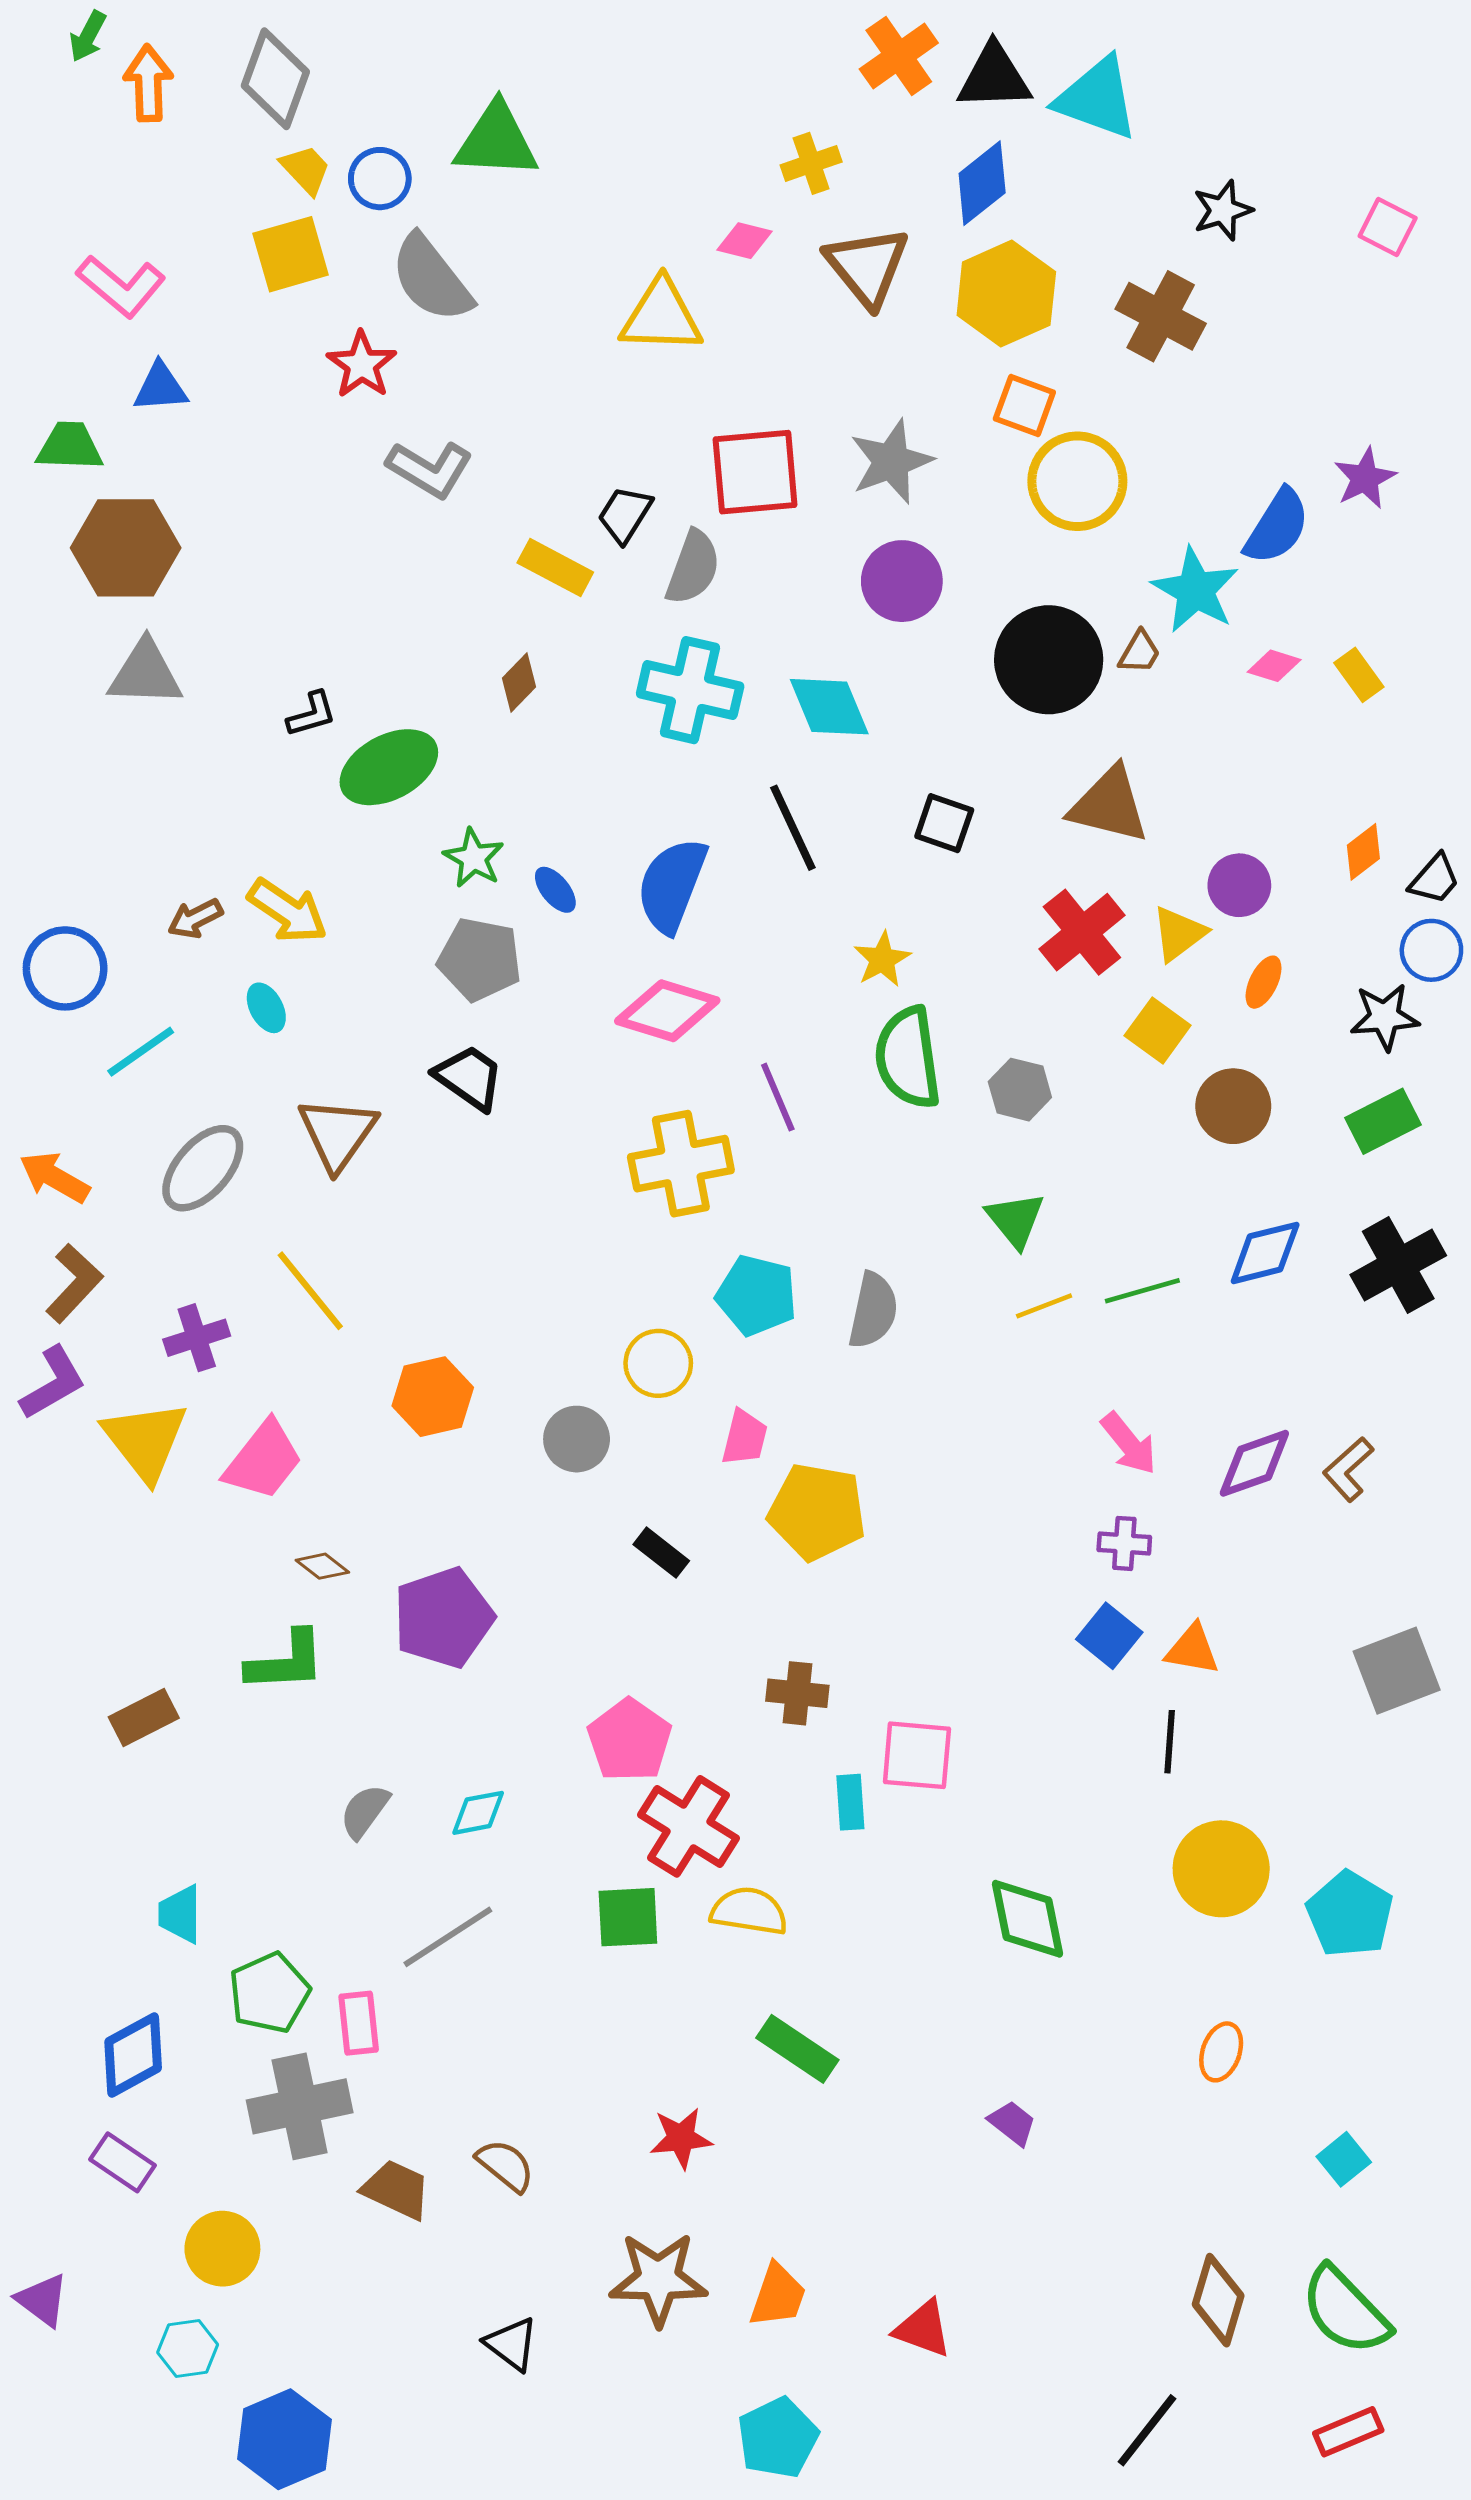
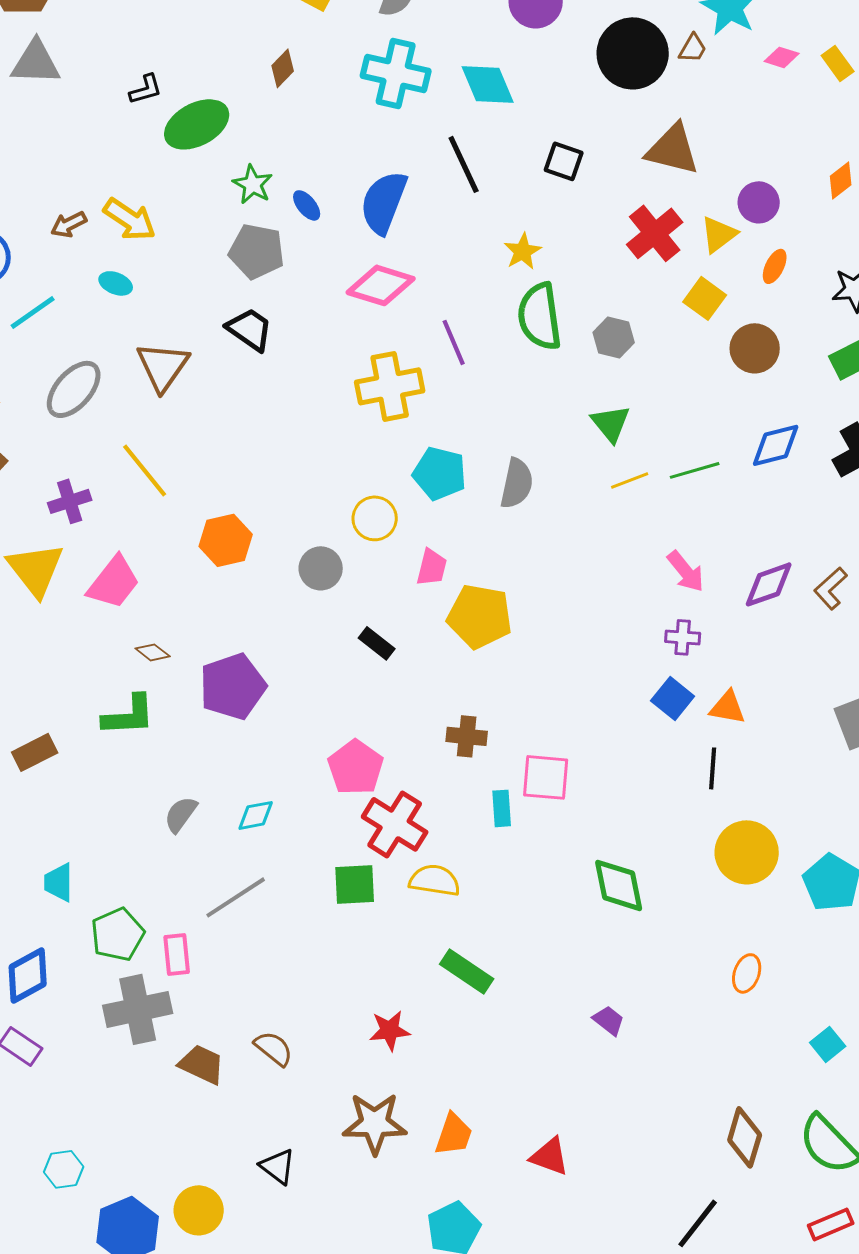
cyan ellipse: (266, 1008) -> (116, 283), turned -40
yellow circle: (222, 2249) -> (199, 1210), moved

